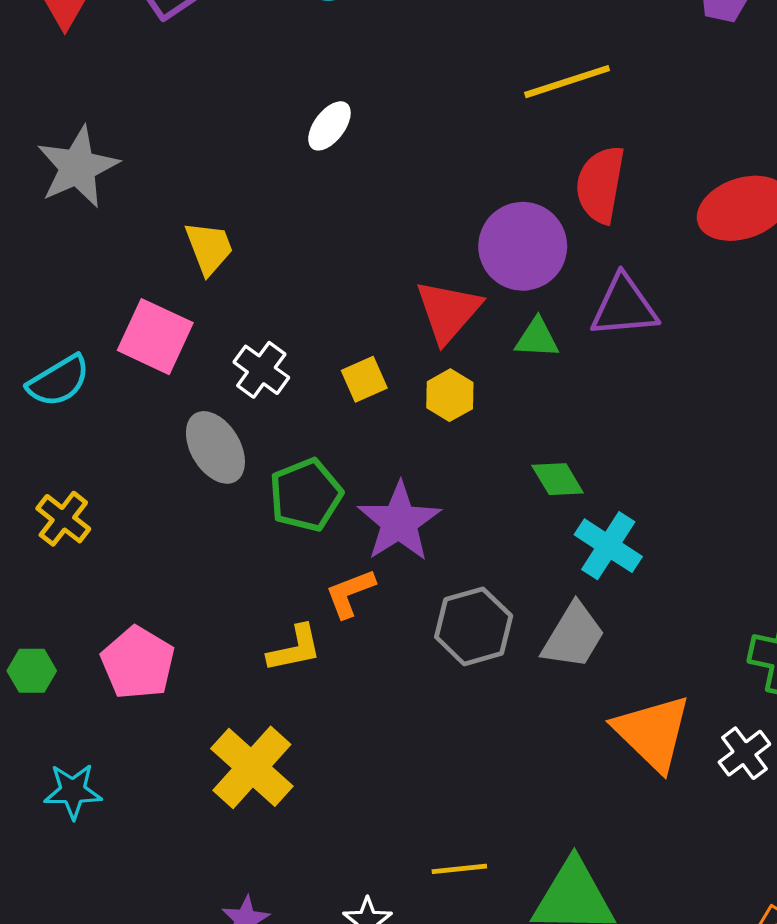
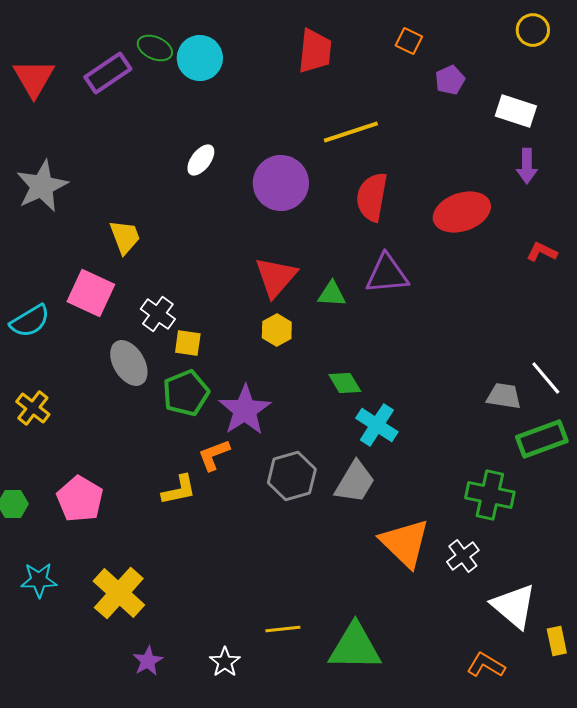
purple circle: (523, 246) -> (281, 183), moved
yellow square: (364, 379) -> (188, 343), moved, turned 32
yellow cross: (252, 767) -> (119, 593), moved

